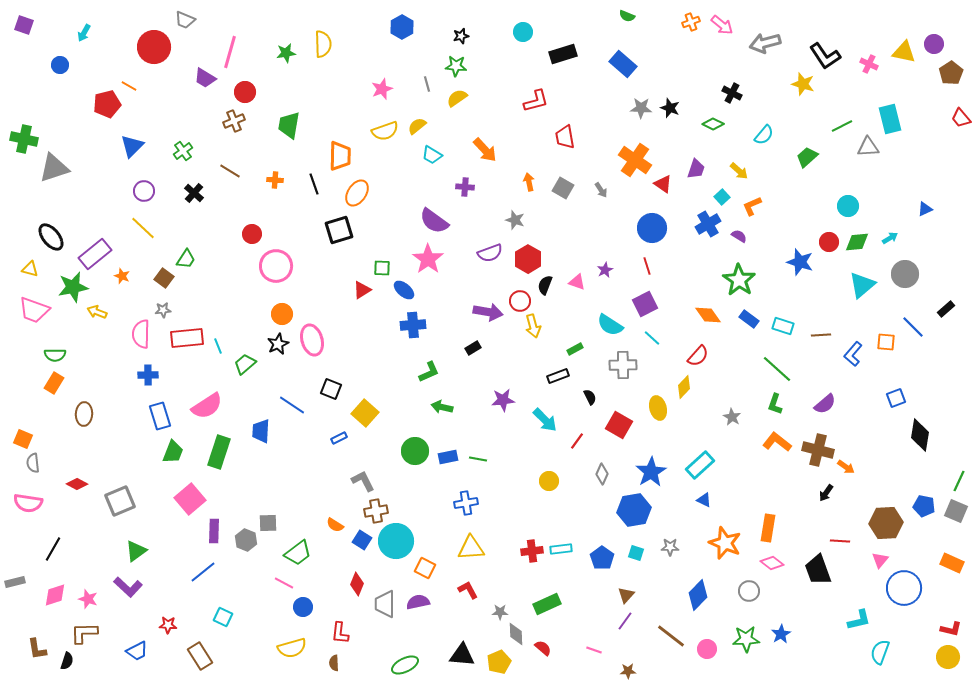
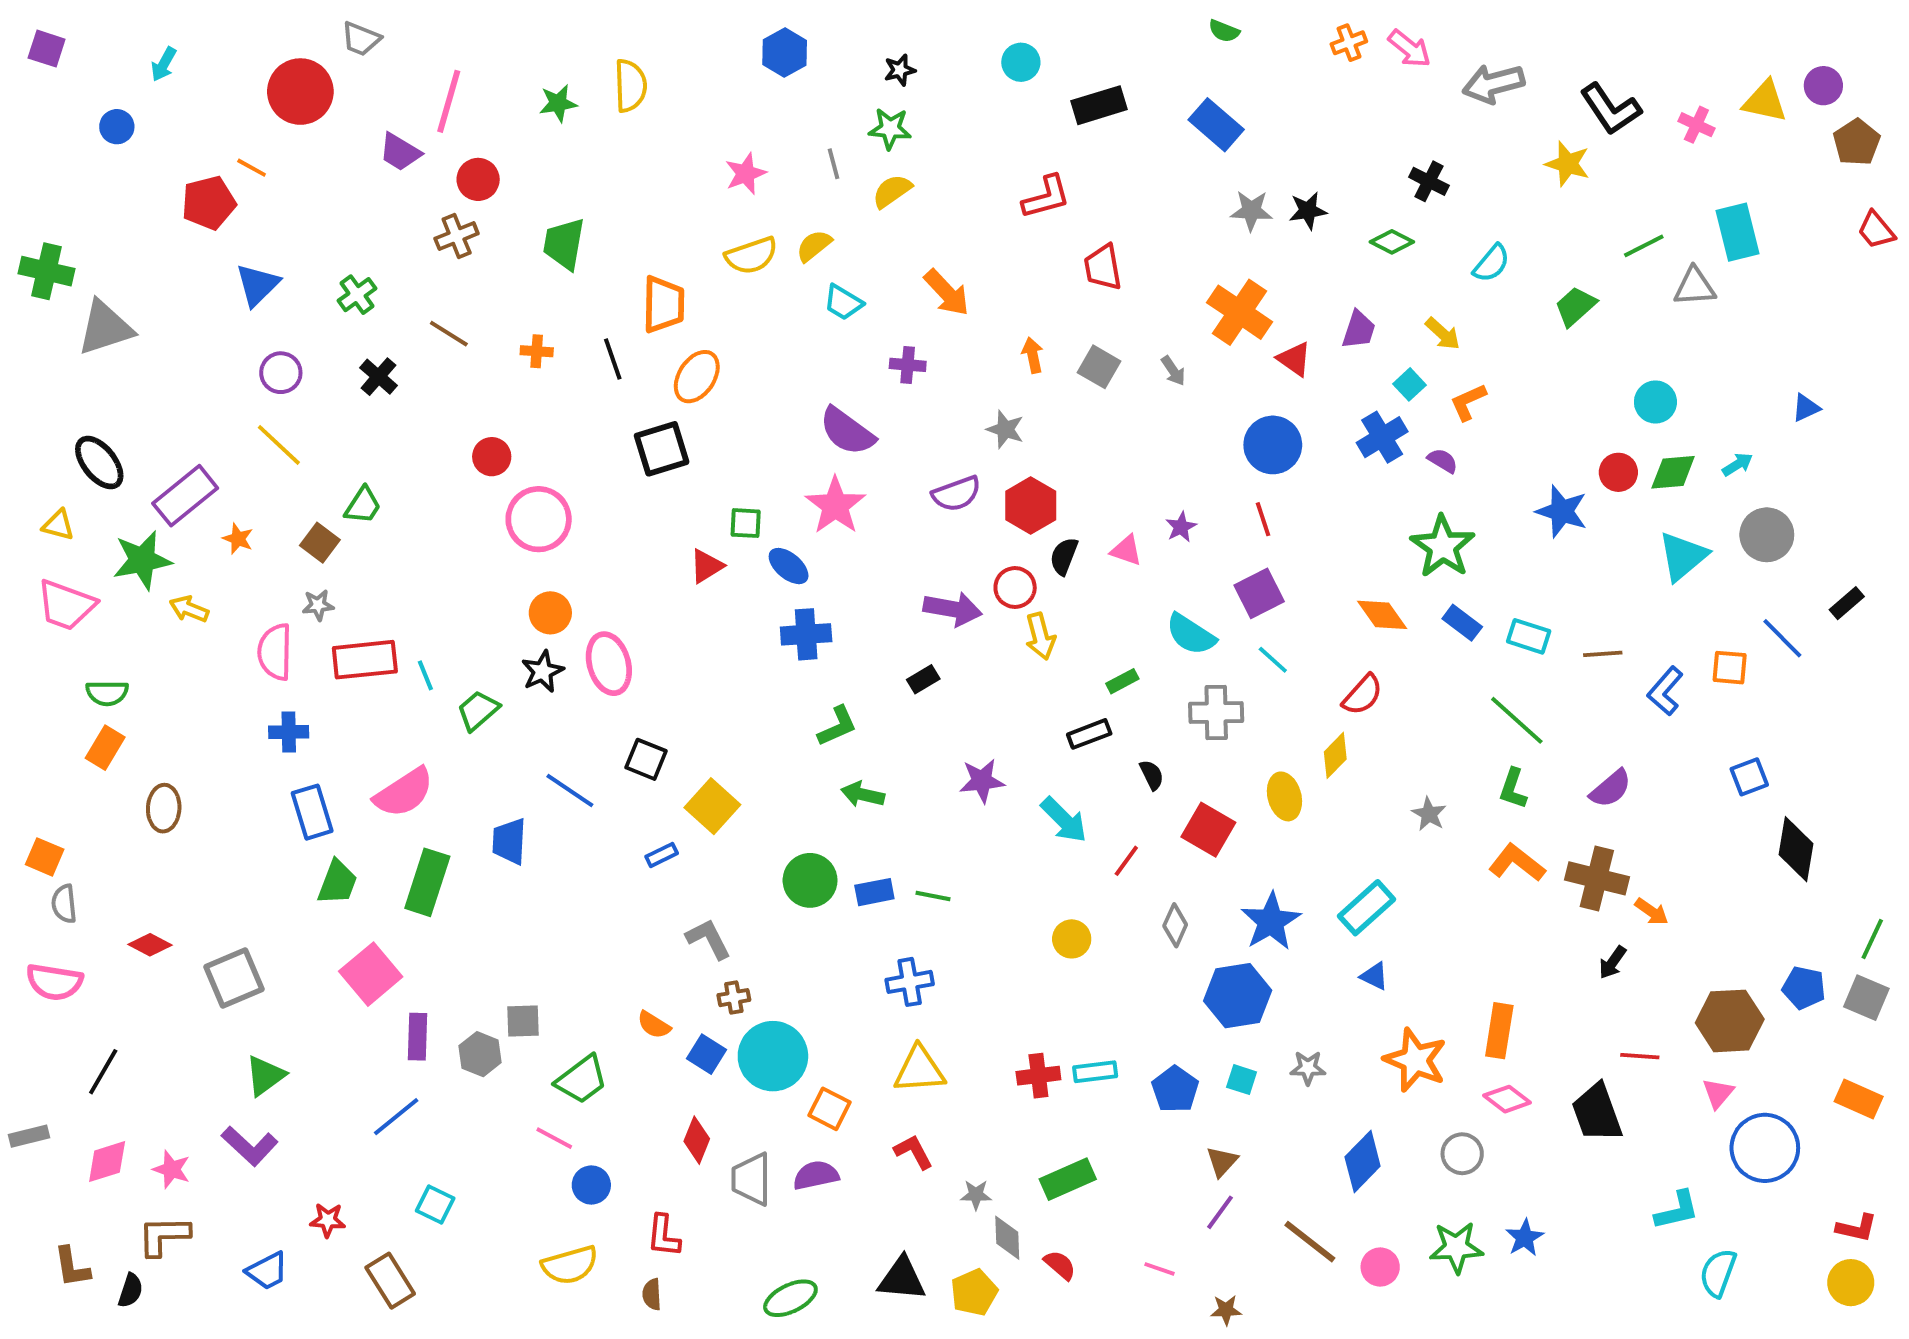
black star: (670, 108) -> (1308, 211), turned -30
brown cross: (376, 511) -> (734, 998), size x0.7

